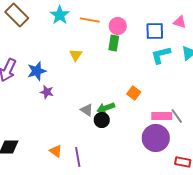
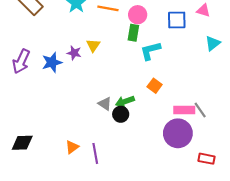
cyan L-shape: (161, 55) -> (150, 51), moved
purple star: (47, 92) -> (74, 53), moved
orange triangle: (56, 151) -> (72, 147), turned 48

